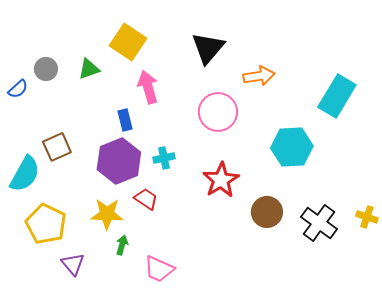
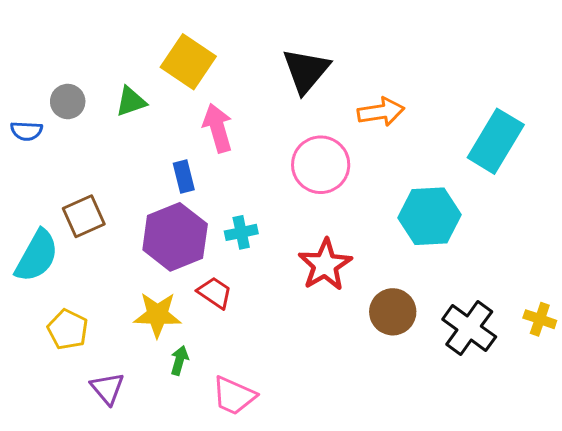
blue semicircle: (18, 89) -> (26, 131), turned 45
yellow pentagon: (46, 224) -> (68, 329), size x0.7

